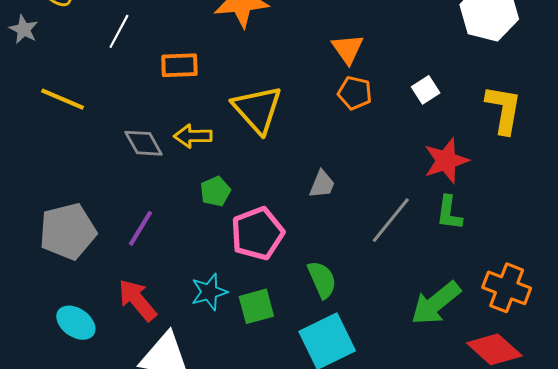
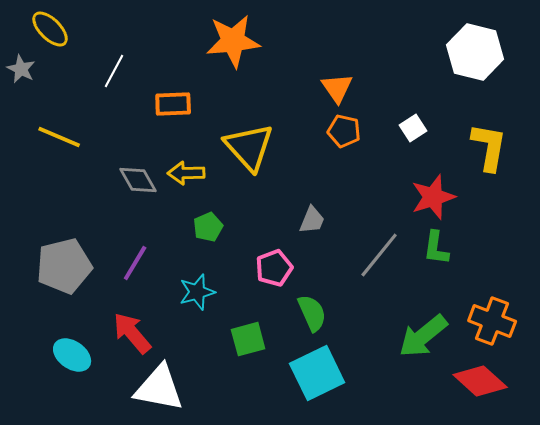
pink pentagon: (257, 233) -> (274, 268), moved, size x0.7
cyan star: (209, 292) -> (197, 292), moved

